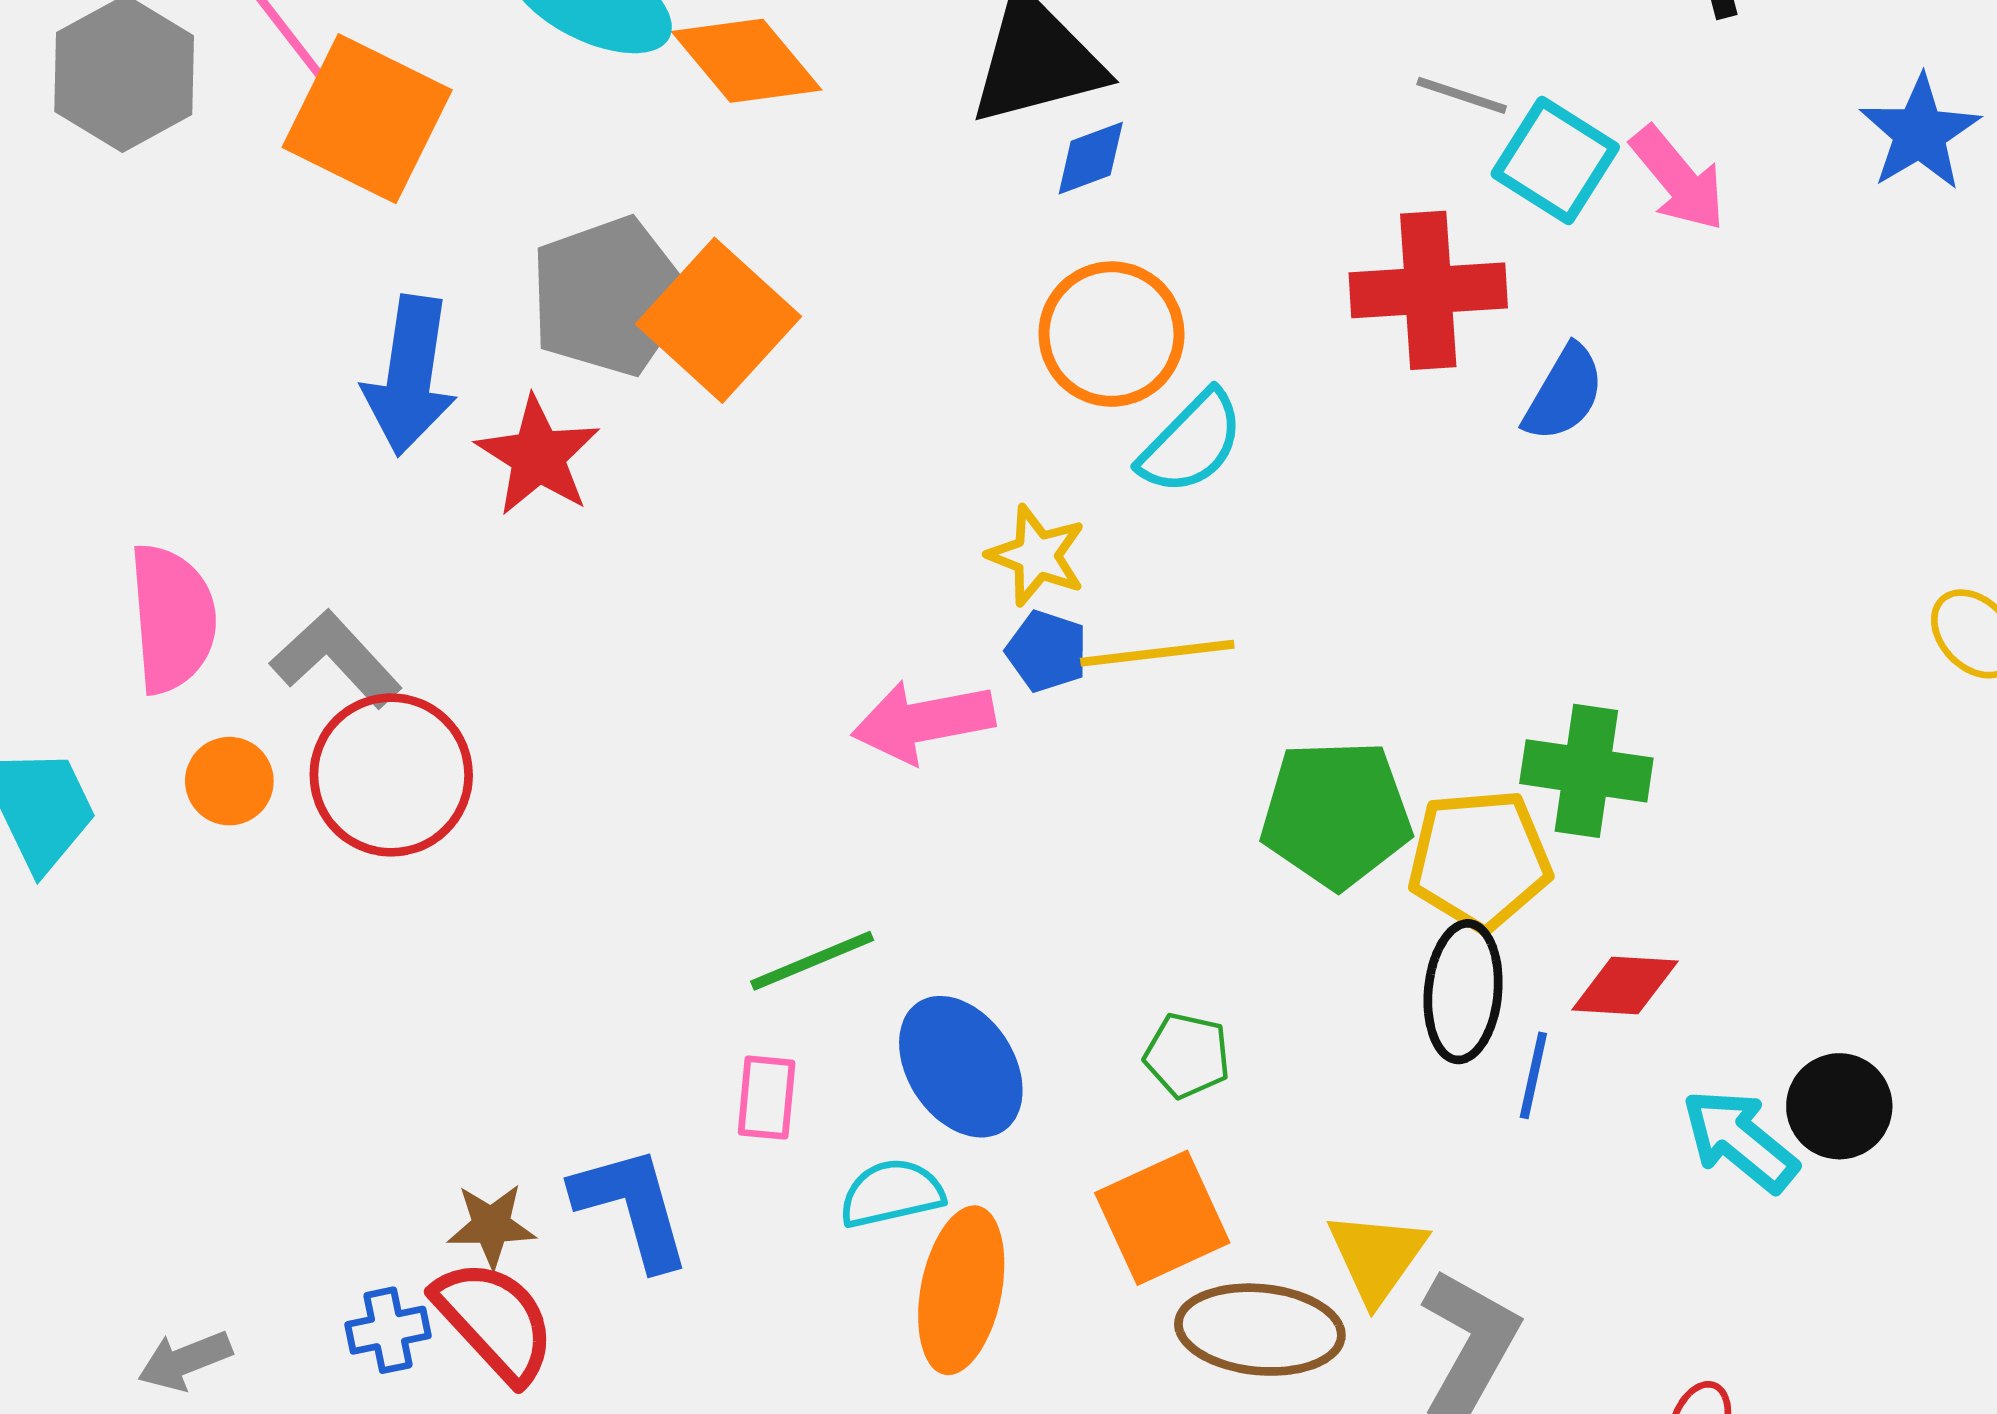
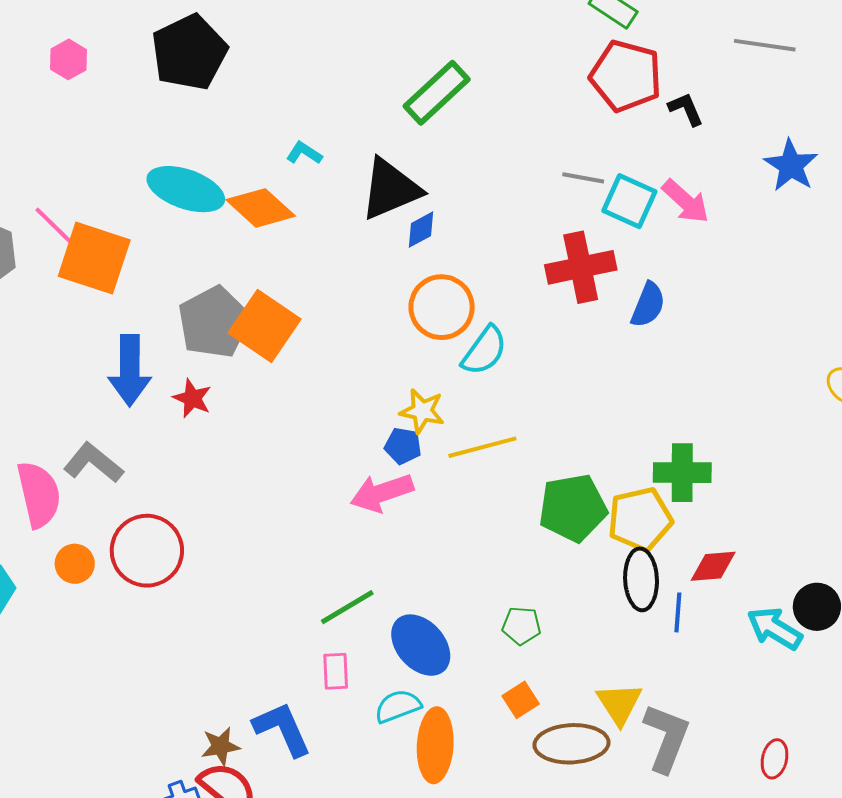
red star: (538, 456) -> (192, 398), size x0.7
blue pentagon: (1047, 651) -> (403, 446), moved
gray L-shape: (336, 659) -> (93, 463), moved
orange square: (1162, 1218) -> (521, 700), size x0.6

